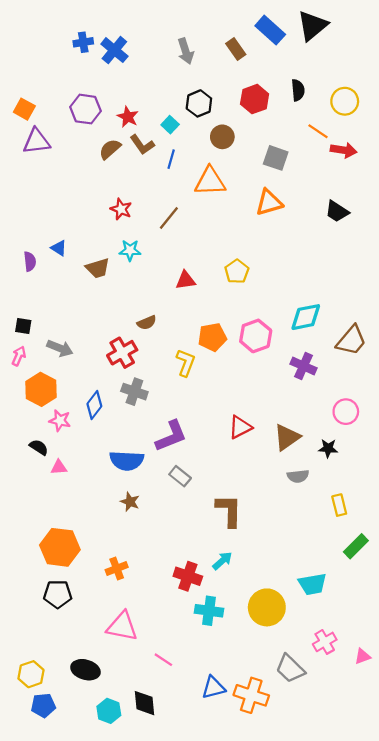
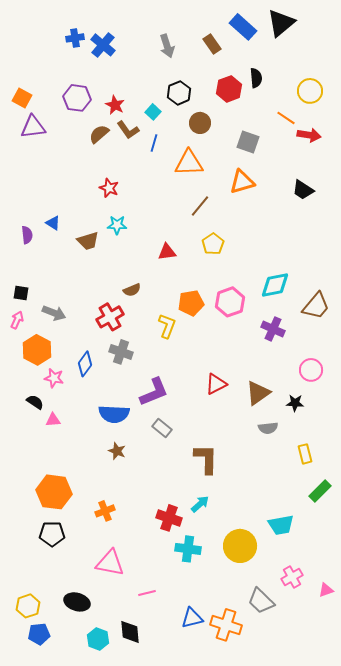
black semicircle: (298, 90) -> (256, 78), moved
brown line: (169, 218) -> (200, 206), moved
pink line: (163, 660) -> (147, 593), turned -48

